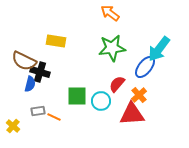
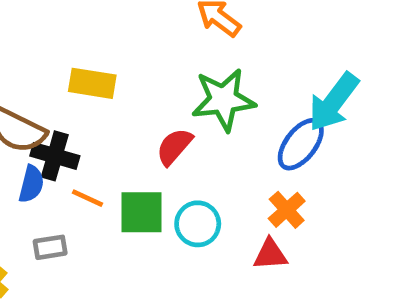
red semicircle: (117, 84) -> (174, 147), moved
red triangle: (132, 114) -> (270, 254), size x0.6
orange line: (54, 117) -> (88, 198), moved

